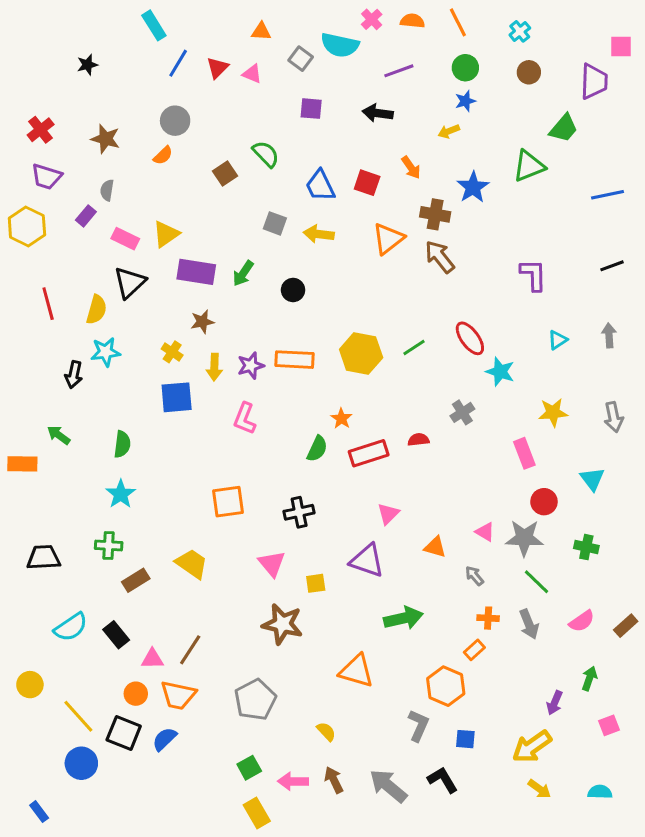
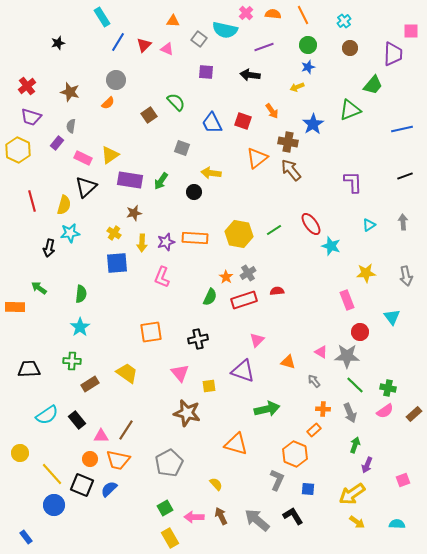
yellow arrow: (319, 234) -> (211, 173), moved
gray cross: (462, 412) -> (248, 273), moved
green cross: (586, 547) -> (388, 388), moved
green arrow: (589, 679) -> (355, 445), moved

